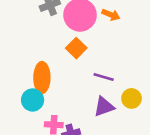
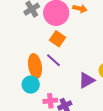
purple line: (104, 77) -> (54, 60), moved, turned 35

